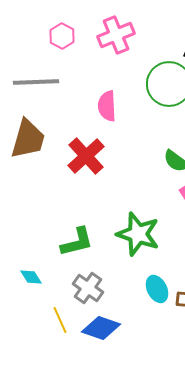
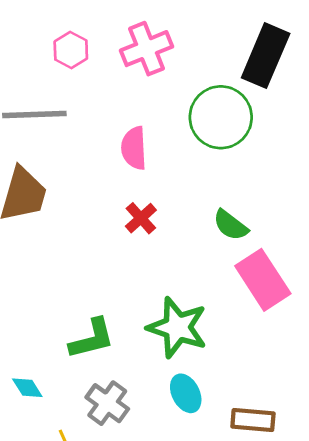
red cross: (86, 156) -> (141, 218), moved, size x0.6
cyan ellipse: (157, 289) -> (186, 393), moved

